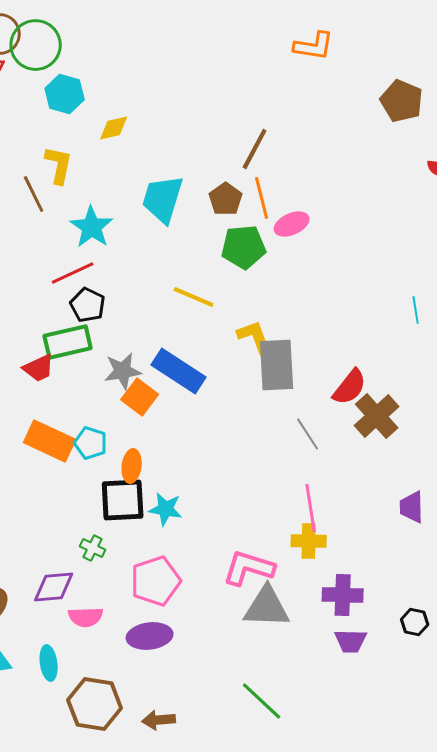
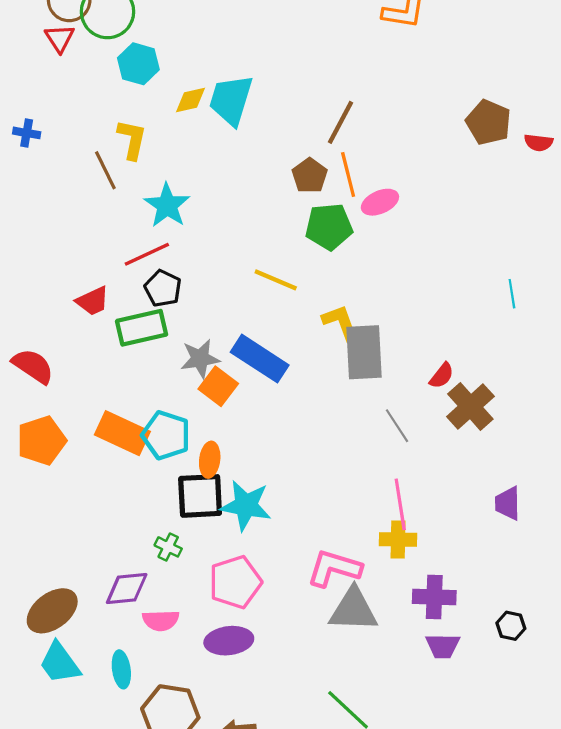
brown pentagon: (402, 101) -> (489, 122), moved
cyan trapezoid: (163, 199) -> (231, 100), moved
red trapezoid: (39, 368) -> (93, 301), moved
red semicircle: (350, 387) -> (442, 376), size x0.7
cyan pentagon: (91, 443) -> (166, 435), size x1.4
cyan star: (166, 509) -> (246, 505), size x1.4

